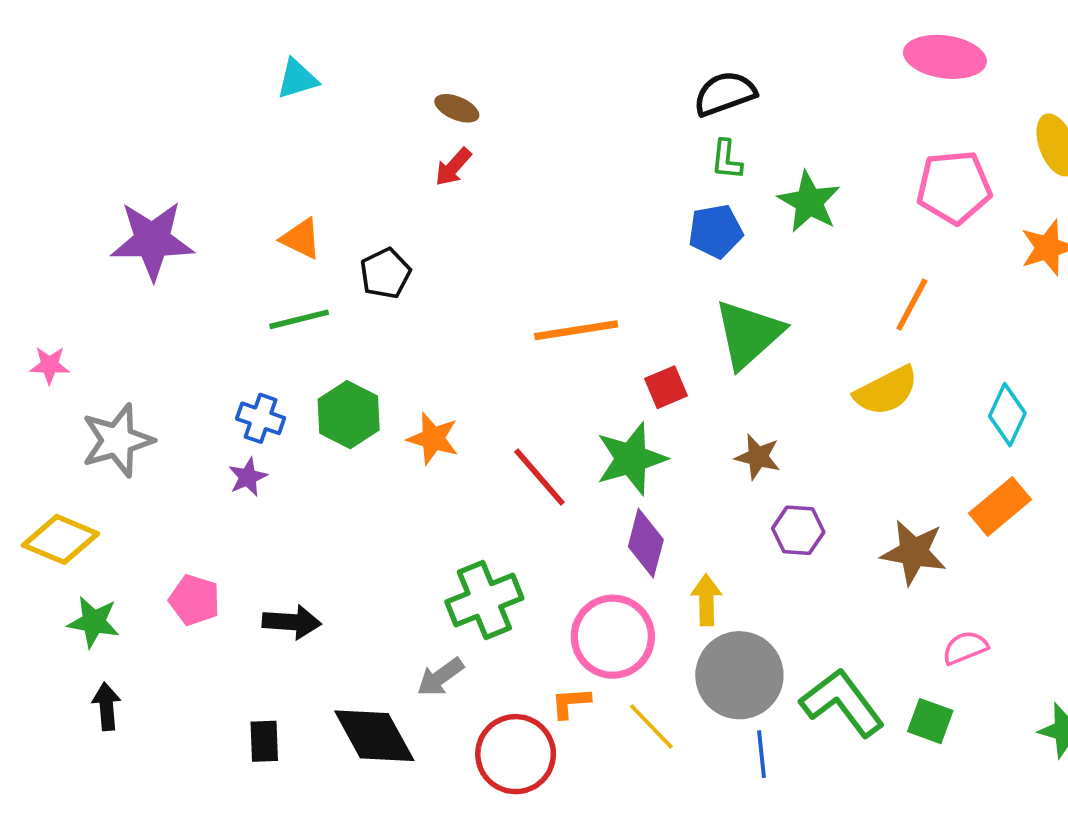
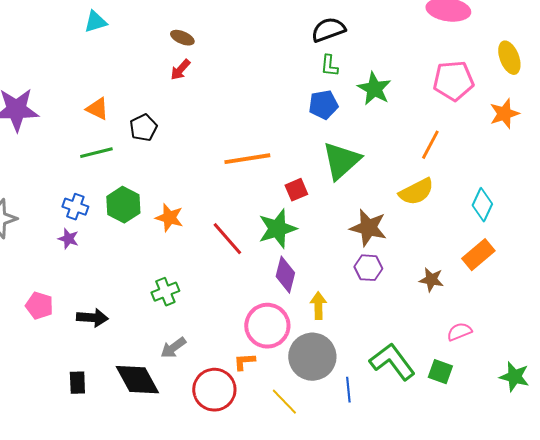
brown star: (758, 457) -> (368, 228), moved, size x1.5
purple star: (248, 477) -> (68, 239), turned -30
brown star: (914, 552) -> (431, 280), size x0.7
green cross: (484, 600) -> (165, 292), moved, size x0.7
gray circle: (739, 675) -> (312, 357), moved
yellow line: (651, 727) -> (284, 402), moved

